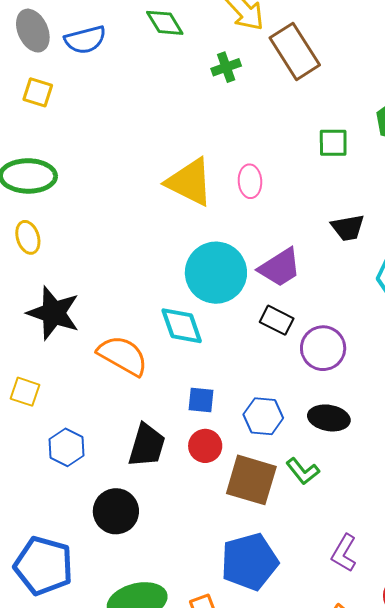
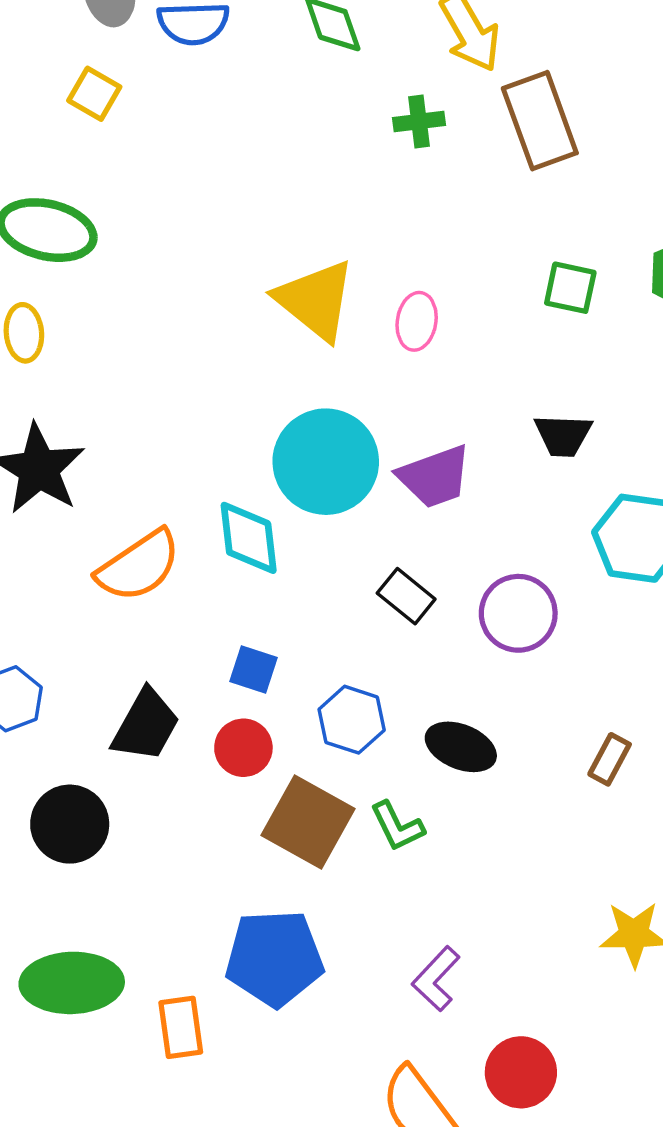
black rectangle: (277, 320) -> (406, 596), moved
purple circle: (323, 348) -> (518, 613), moved
orange semicircle: (123, 356) -> (139, 566), turned 104

